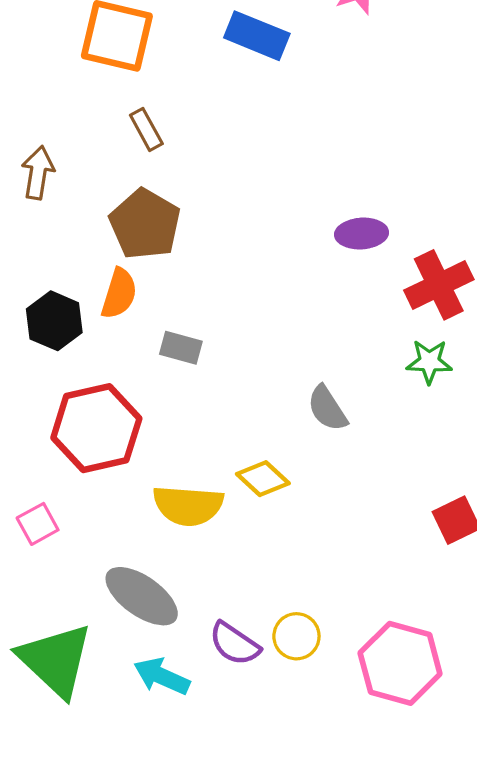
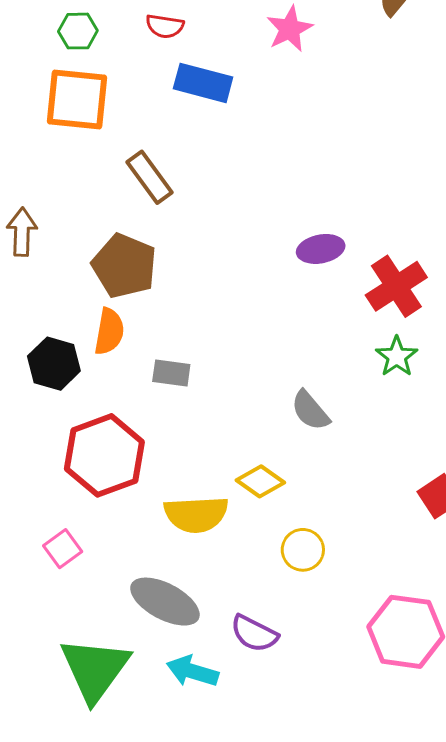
brown rectangle: (146, 129) -> (149, 177), moved, size x1.4
green star: (429, 362) -> (397, 357), turned -30
yellow circle: (296, 636) -> (303, 550), moved
green triangle: (55, 660) -> (95, 669), turned 30

